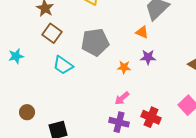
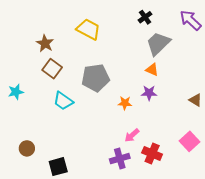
orange triangle: (142, 32) -> (152, 70), moved
pink arrow: (122, 98) -> (132, 135), moved
purple cross: (119, 122) -> (120, 159), turned -30

